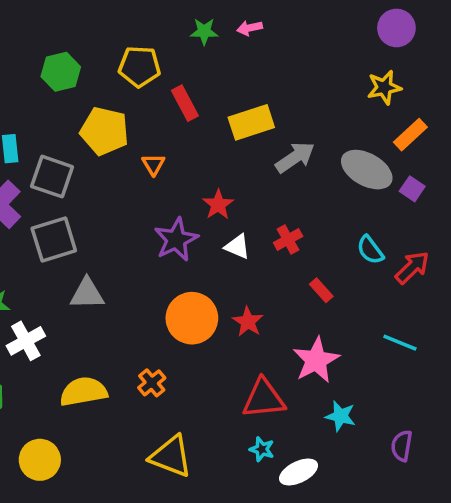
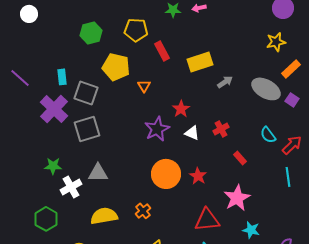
gray arrow: (295, 157) -> (225, 82), size x0.7
gray triangle: (87, 294) -> (98, 173), moved
cyan line: (400, 343) -> (288, 177), moved, turned 60

